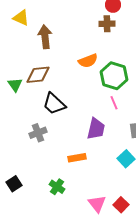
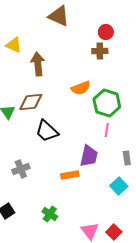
pink line: (114, 103) -> (107, 130), turned 32
gray cross: (38, 133) -> (21, 169), moved
orange rectangle: (77, 158) -> (70, 175), moved

